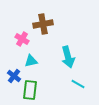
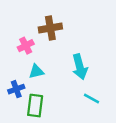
pink cross: (22, 39) -> (26, 46), turned 32
blue cross: (14, 76) -> (16, 89), turned 32

